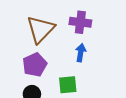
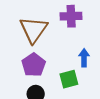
blue arrow: (81, 53) -> (84, 58), moved

